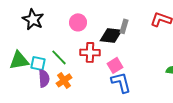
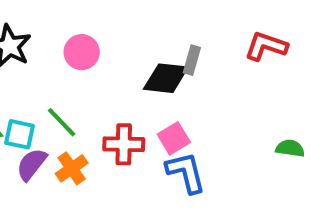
pink circle: (78, 22) -> (82, 52), moved
red cross: (90, 52) -> (124, 144), moved
purple semicircle: (44, 78) -> (32, 164), turned -138

